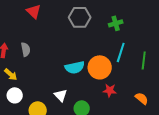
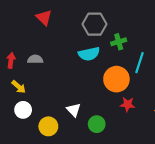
green cross: (116, 23) -> (119, 42), moved
gray semicircle: (26, 49) -> (35, 59), turned -80
cyan semicircle: (75, 67) -> (89, 54), moved

